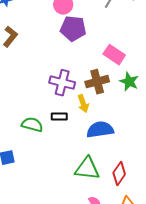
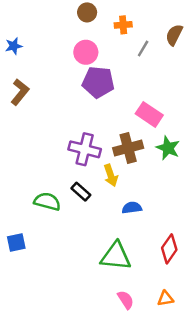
black rectangle: (59, 117) -> (81, 192), turned 42
blue semicircle: (100, 130) -> (132, 208), size x0.6
red diamond: (119, 174) -> (169, 249), moved

